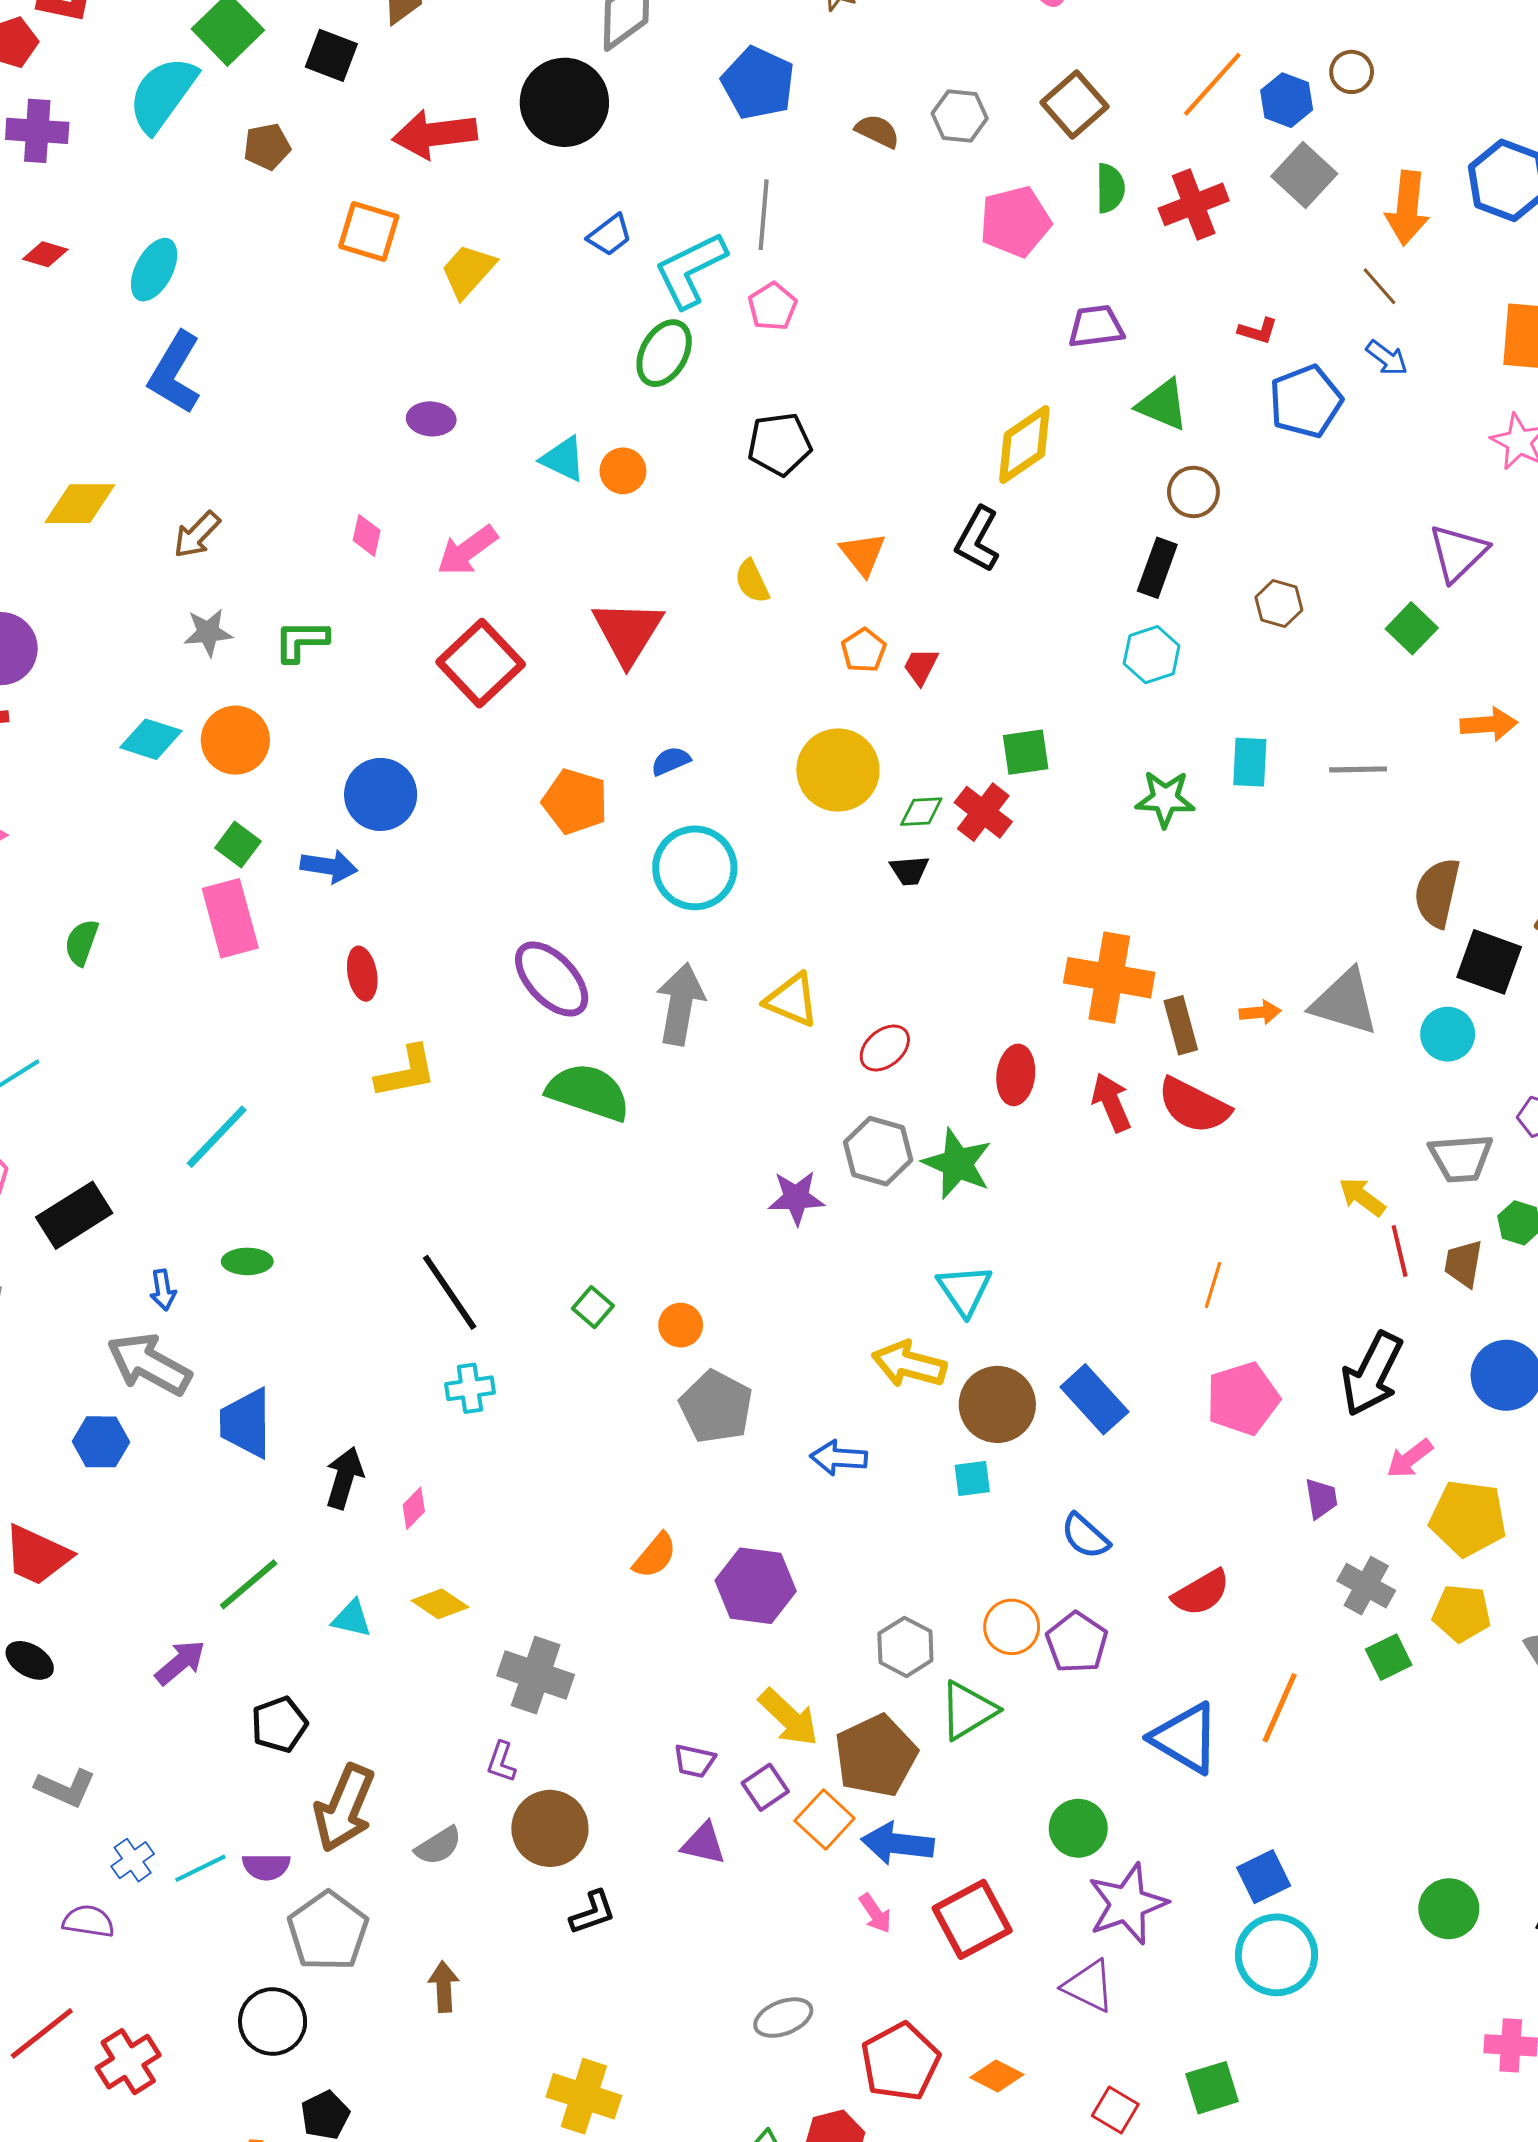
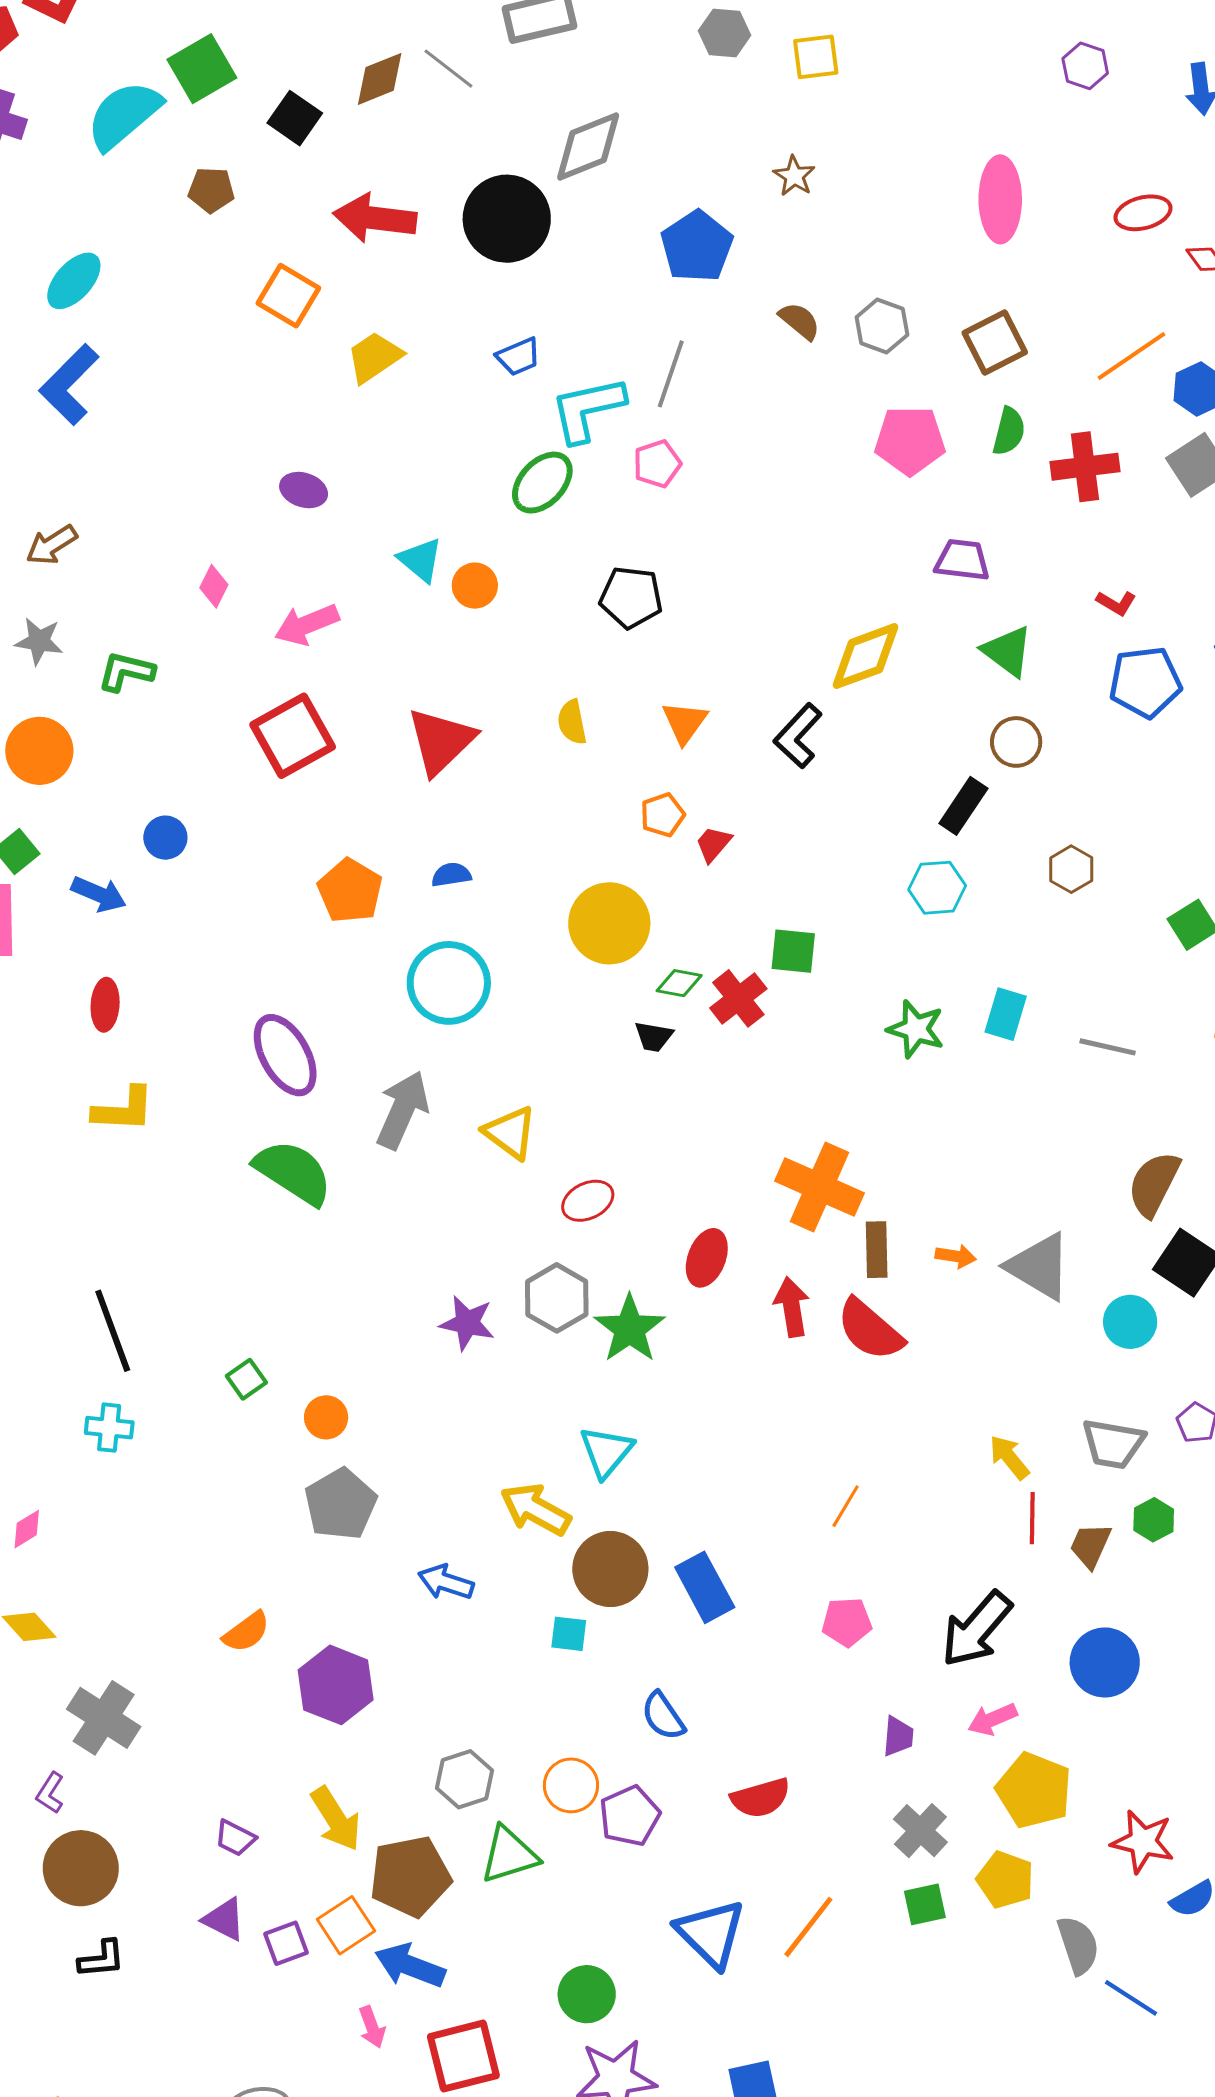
blue circle: (381, 794) -> (165, 838), size x0.6
pink pentagon: (1243, 1399) -> (847, 1622), size x0.7
purple square: (765, 1787) -> (286, 1943), moved

